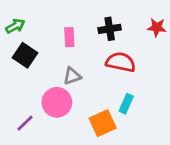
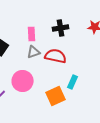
red semicircle: (121, 62) -> (56, 56), moved
gray triangle: (72, 76) -> (34, 52), moved

